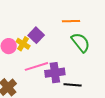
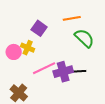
purple square: (36, 35) -> (39, 28), moved
black line: (73, 85) -> (77, 71), moved

